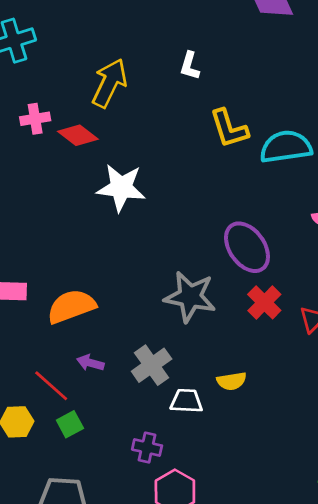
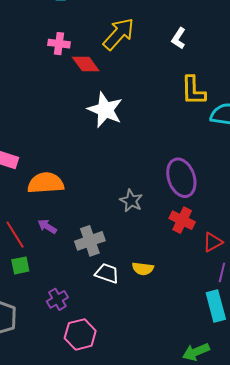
gray star: (190, 297) -> (131, 201), size x0.6
red cross: (264, 302) -> (182, 220), turned -35
purple cross: (147, 448) -> (57, 299), moved, turned 30

